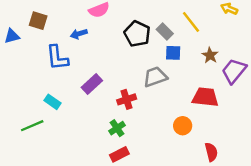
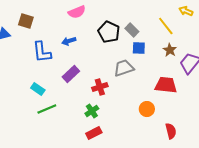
yellow line: (191, 22) -> (166, 26), moved
blue arrow: (79, 34) -> (69, 41), moved
green line: (32, 126) -> (47, 109), moved

